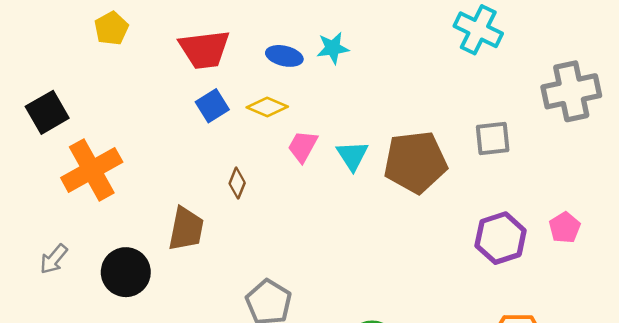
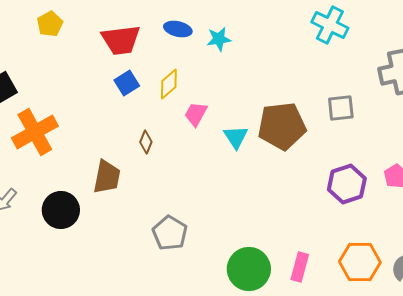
blue ellipse: (284, 56) -> (178, 29), moved
yellow diamond: (267, 107) -> (169, 84), turned -64
cyan triangle: (352, 156) -> (236, 137), moved

